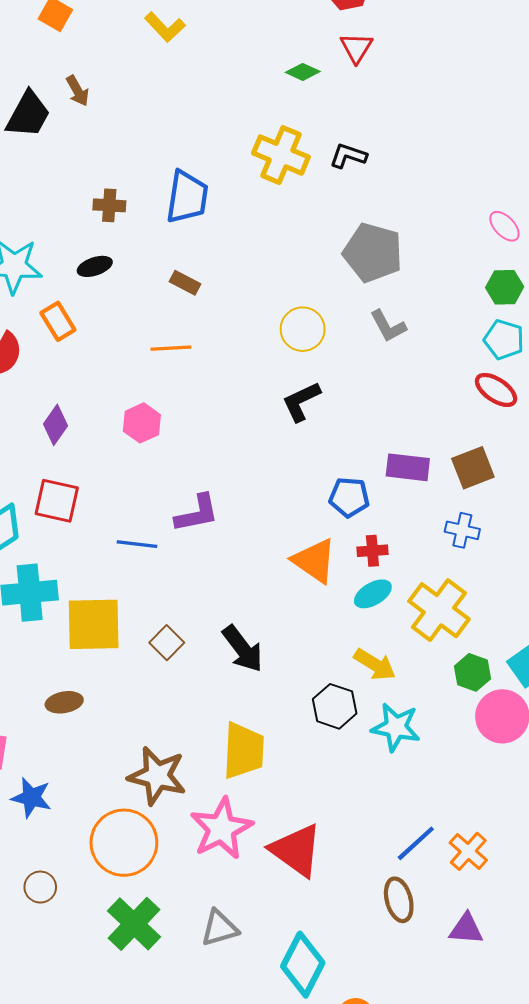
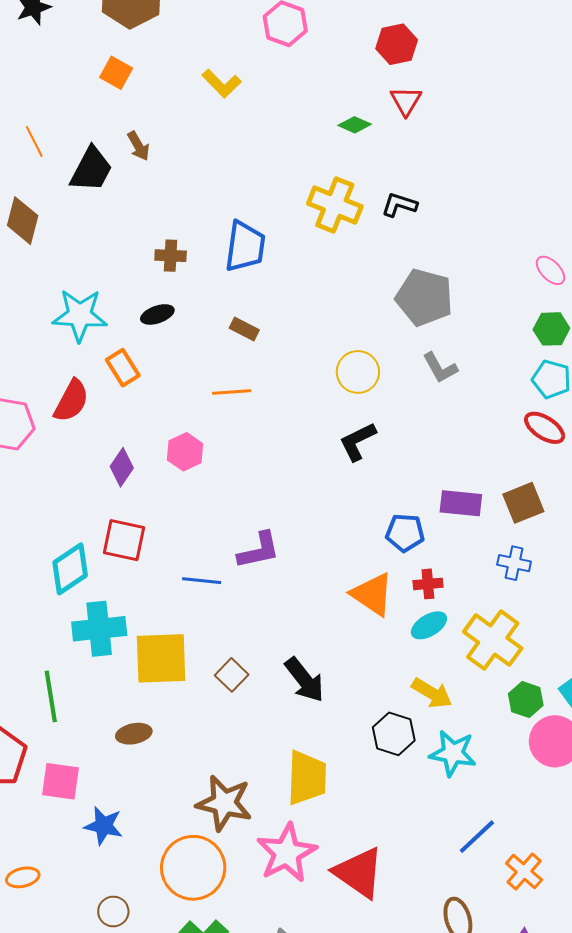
pink hexagon: (142, 423) -> (185, 452), moved
blue line: (416, 843) -> (477, 837), moved

